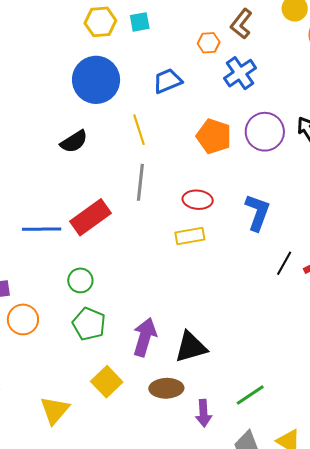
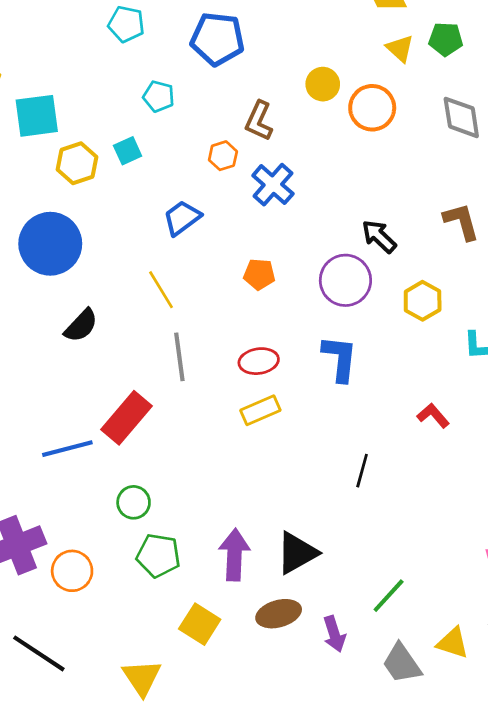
blue circle: (96, 80) -> (50, 244), moved
purple circle: (265, 132) -> (345, 280), moved
orange pentagon: (214, 136) -> (259, 274), size x0.7
black line: (284, 263) -> (362, 471), moved

